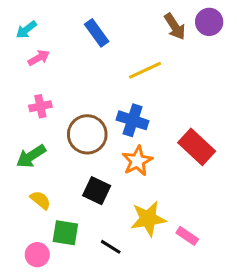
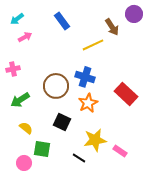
brown arrow: (175, 27) -> (112, 27), moved
pink cross: (40, 106) -> (13, 69), moved
black line: (111, 247) -> (79, 158), moved

